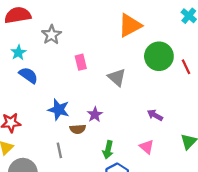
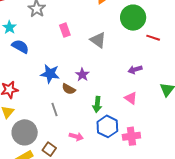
red line: (186, 67) -> (153, 38), moved, turned -40
purple arrow: (155, 115) -> (135, 70), turned -40
brown semicircle: (78, 129) -> (69, 89), turned 40

